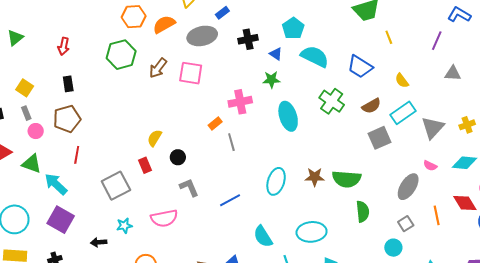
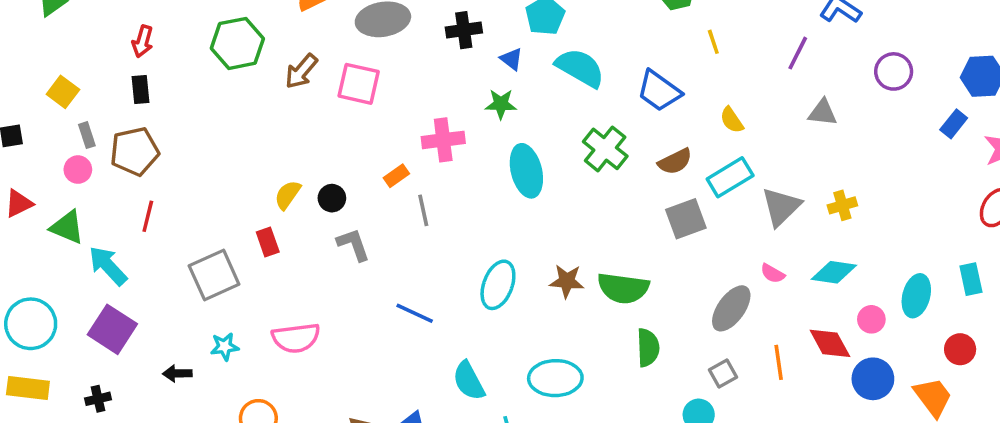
red arrow: (64, 46) -> (143, 41), moved
gray rectangle: (26, 113) -> (87, 135), moved
black circle: (178, 157) -> (332, 198), moved
gray L-shape: (189, 187) -> (353, 245), moved
blue line: (230, 200) -> (415, 313), turned 50

